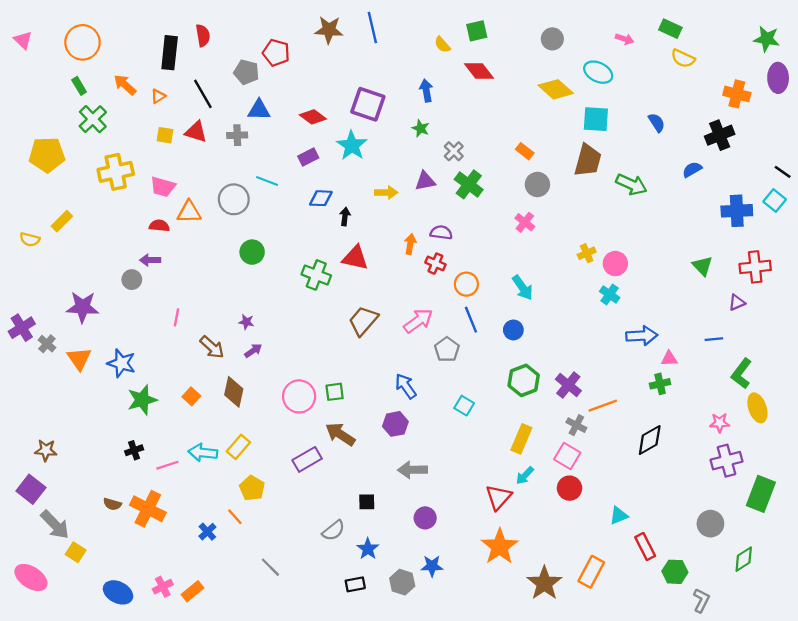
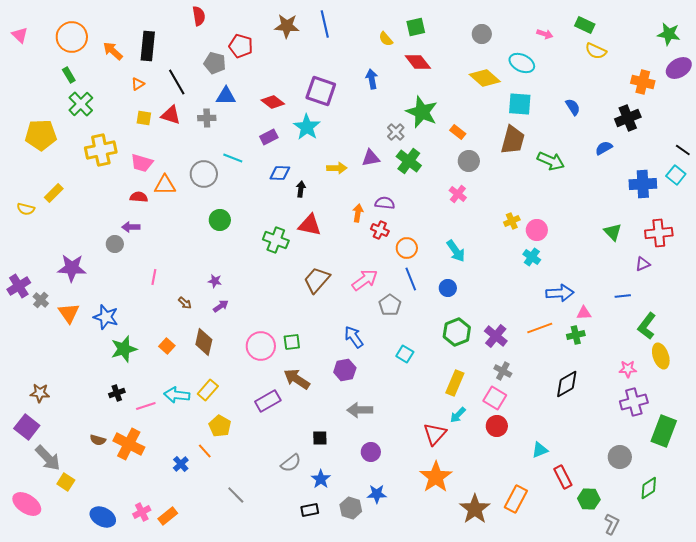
red semicircle: (203, 35) -> (199, 16), moved
purple ellipse: (778, 78) -> (679, 68), turned 60
orange arrow: (125, 85) -> (113, 51), moved
green star: (421, 128) -> (422, 112), moved, size x2.0
brown arrow: (212, 347) -> (185, 303), size x0.6
orange line: (603, 406) -> (540, 328), moved

